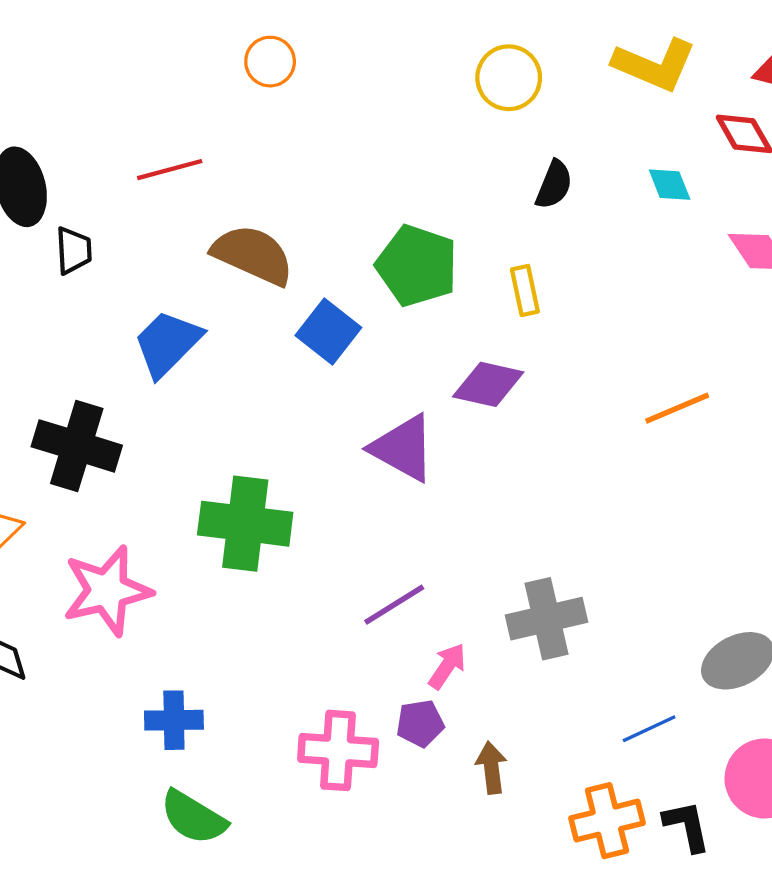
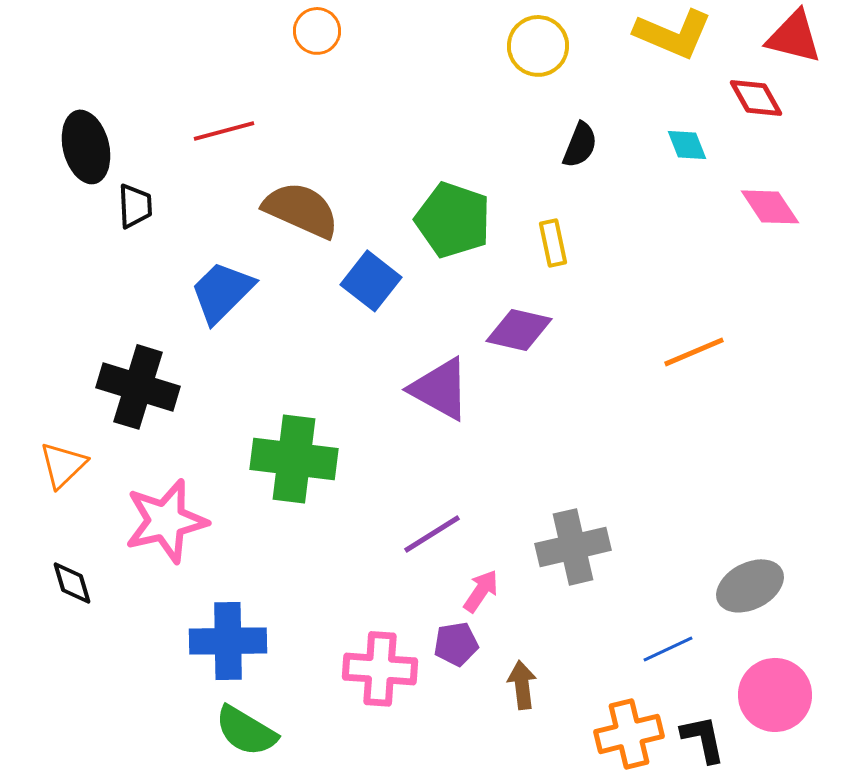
blue cross: (174, 720) -> (228, 641), size x1.4

